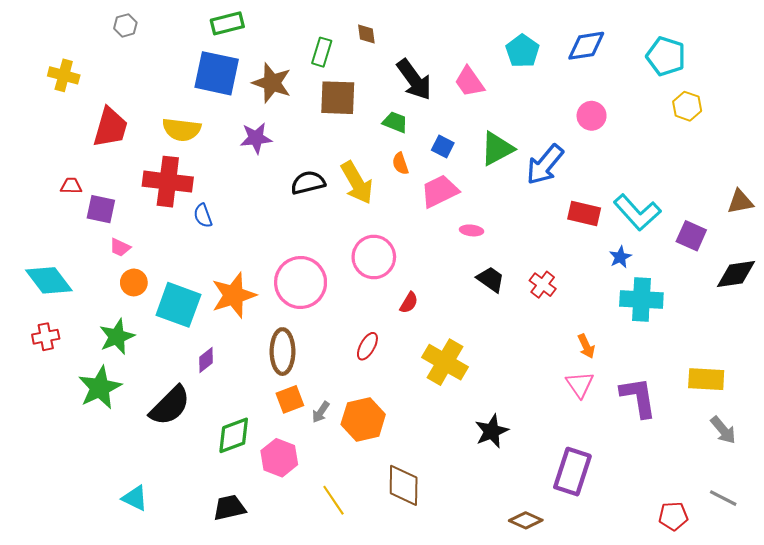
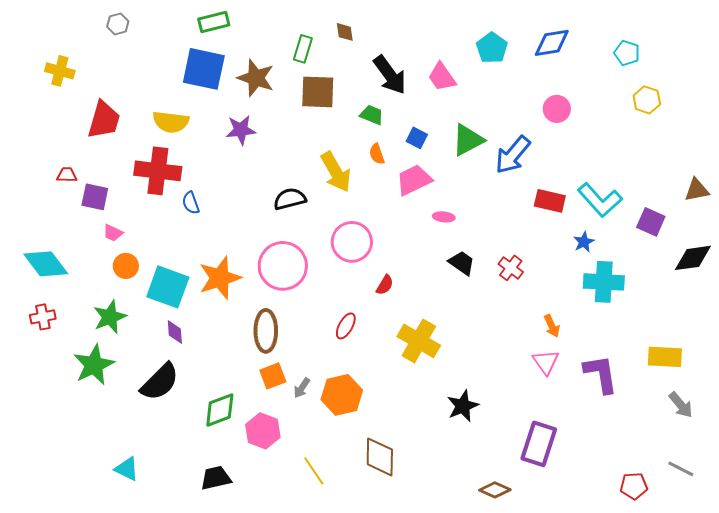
cyan pentagon: (666, 56) -> (627, 53), size x0.7
black semicircle: (308, 183) -> (290, 199), moved
purple diamond: (206, 360) -> (175, 332), moved, turned -55

